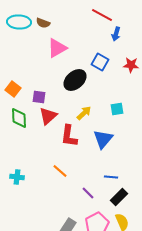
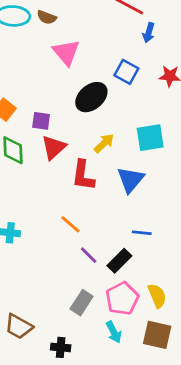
pink triangle: (57, 48) -> (66, 52), turned -40
cyan square: (117, 109) -> (150, 138), size x1.5
purple line: (88, 193) -> (89, 255), moved
black rectangle: (119, 197) -> (119, 261), moved

